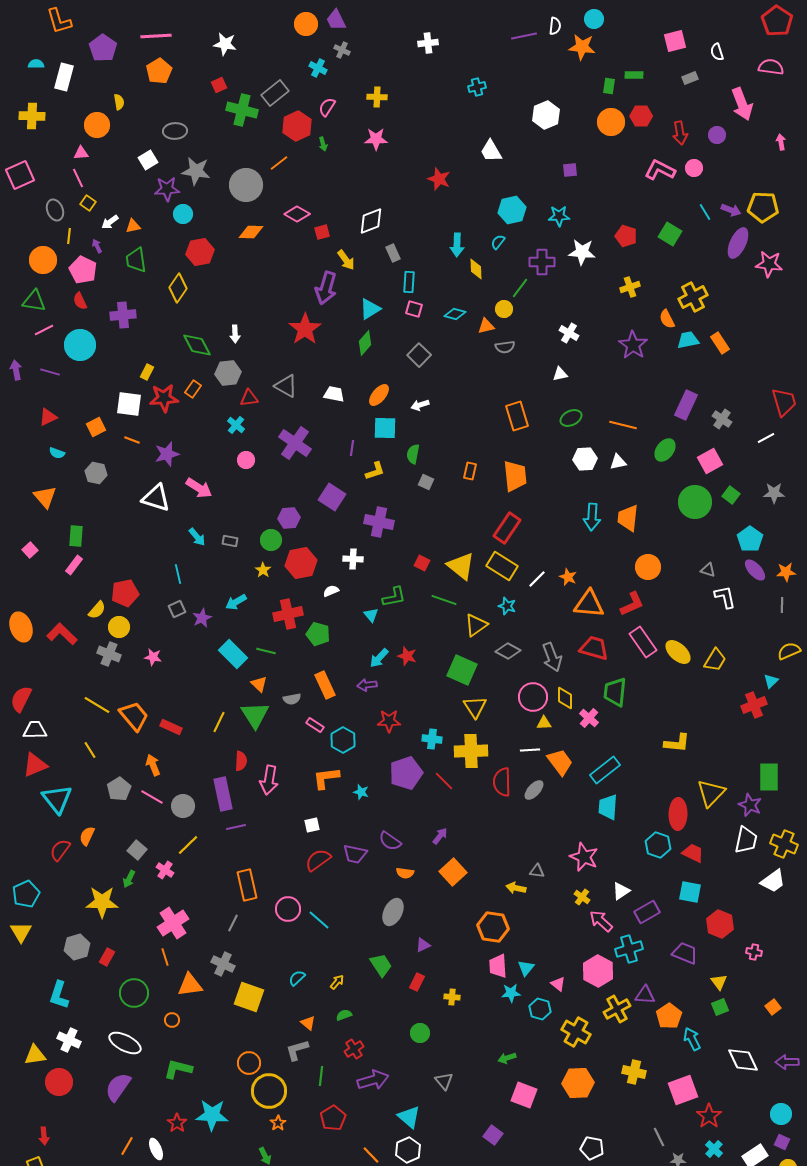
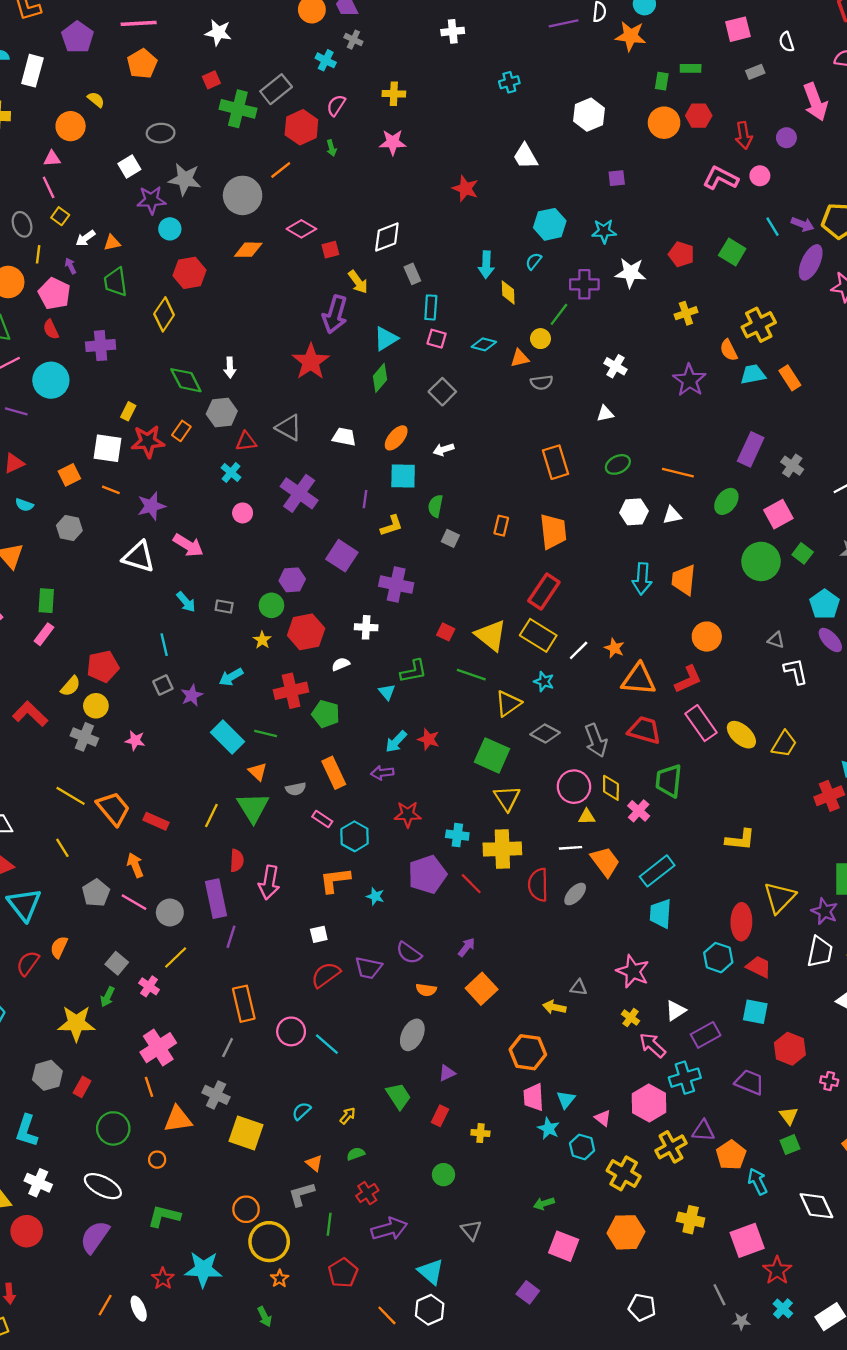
yellow semicircle: (119, 102) -> (96, 100), turned -42
purple line: (236, 827) -> (231, 937), turned -60
cyan star: (511, 993) -> (549, 1128), turned 30

